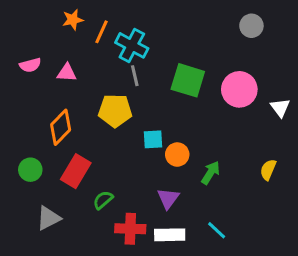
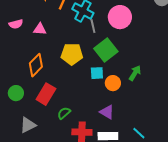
gray line: (135, 76) -> (93, 26), moved
green square: (188, 80) -> (106, 50), moved, turned 35
pink circle: (239, 89) -> (120, 17), moved
green arrow: (211, 173) -> (135, 73), moved
purple triangle: (168, 198) -> (107, 112), turned -35

